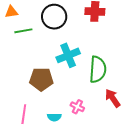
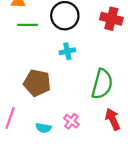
cyan cross: (68, 55) -> (67, 51), moved, size x0.6

